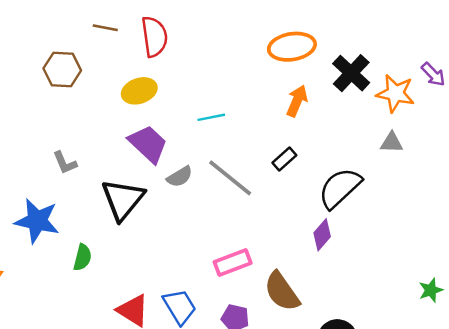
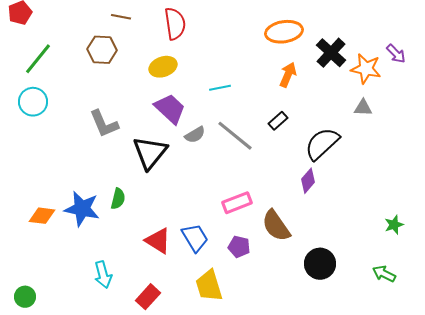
brown line: (105, 28) -> (121, 17), moved
gray L-shape: (65, 163) -> (104, 124), size x1.5
blue star: (37, 221) -> (82, 209), moved

